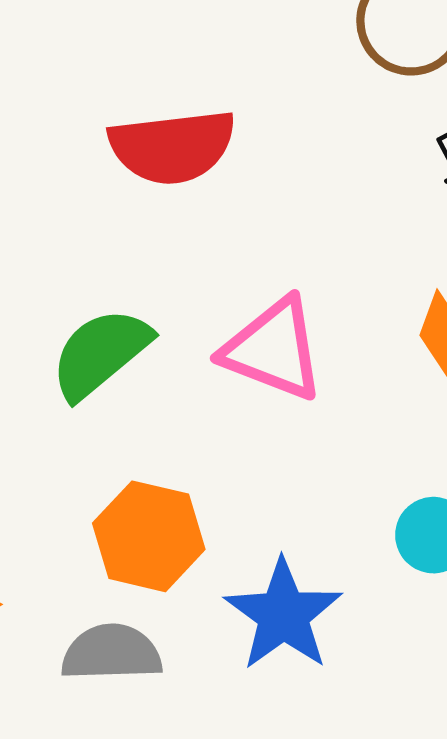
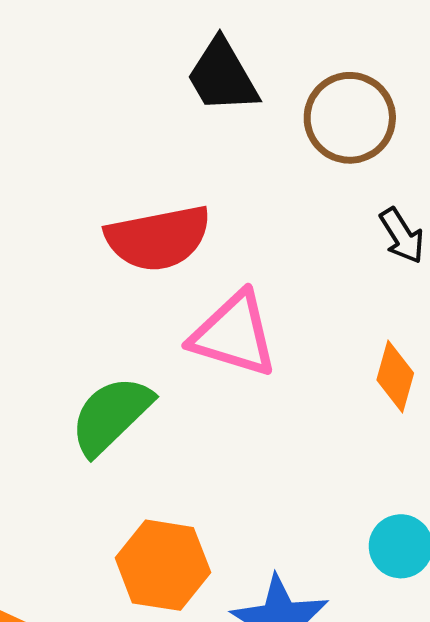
pink triangle: (273, 349) -> (234, 334), moved

